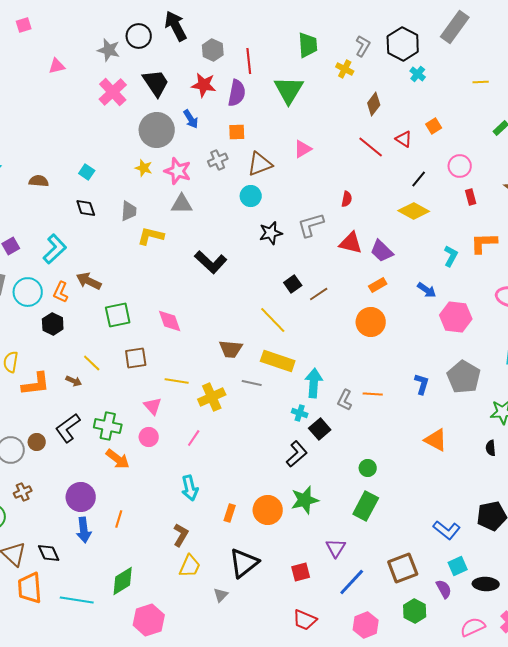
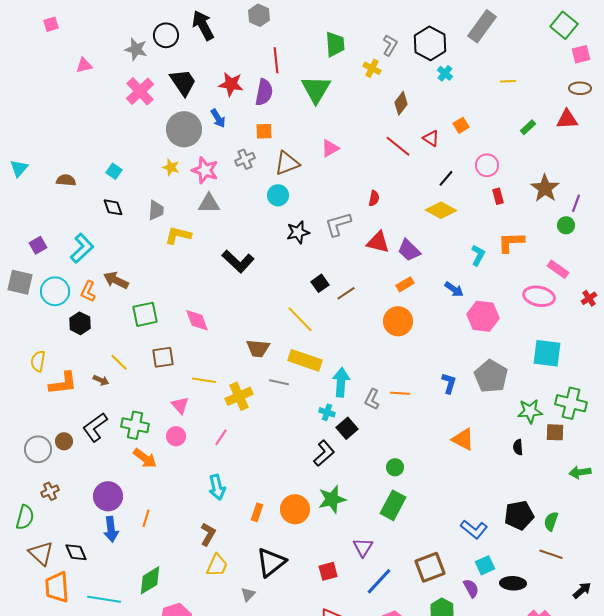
gray hexagon: (213, 50) -> (259, 15), moved

